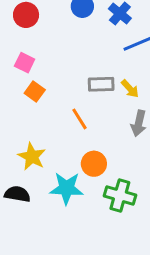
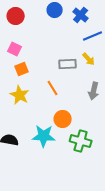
yellow arrow: (130, 89) -> (89, 59), moved
orange square: (35, 92) -> (22, 69), turned 32
yellow star: (32, 157) -> (20, 95), moved

